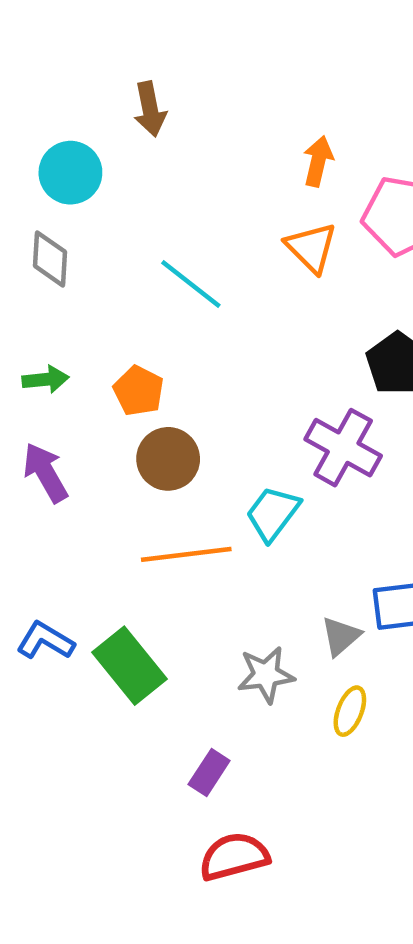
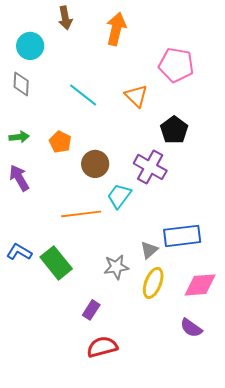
orange arrow: (318, 161) -> (116, 29), moved, size x1.5
orange triangle: (311, 248) -> (136, 96), moved
brown circle: (168, 459) -> (95, 164), moved
yellow ellipse: (350, 711) -> (153, 283), size x1.4

